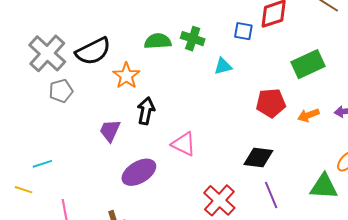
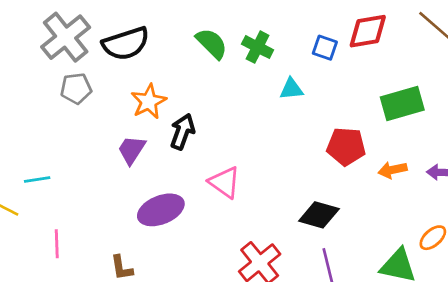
green semicircle: (158, 41) -> (212, 43), turned 40
orange star: (126, 76) -> (149, 102), moved

